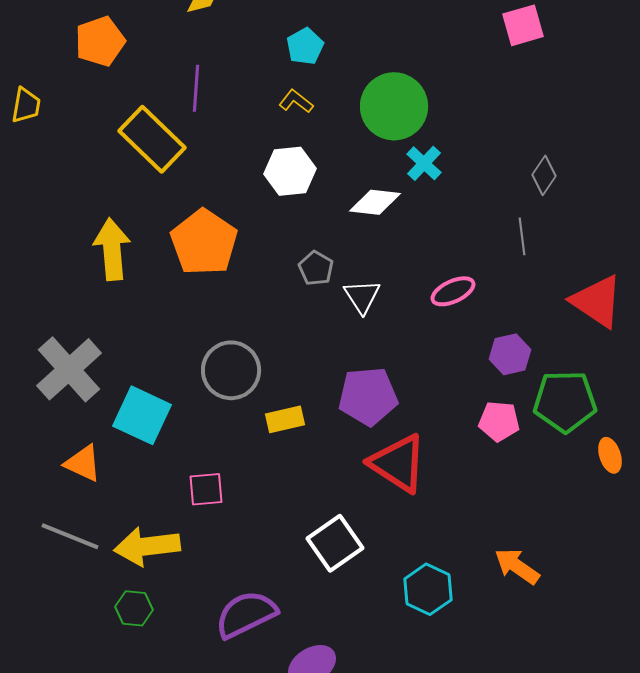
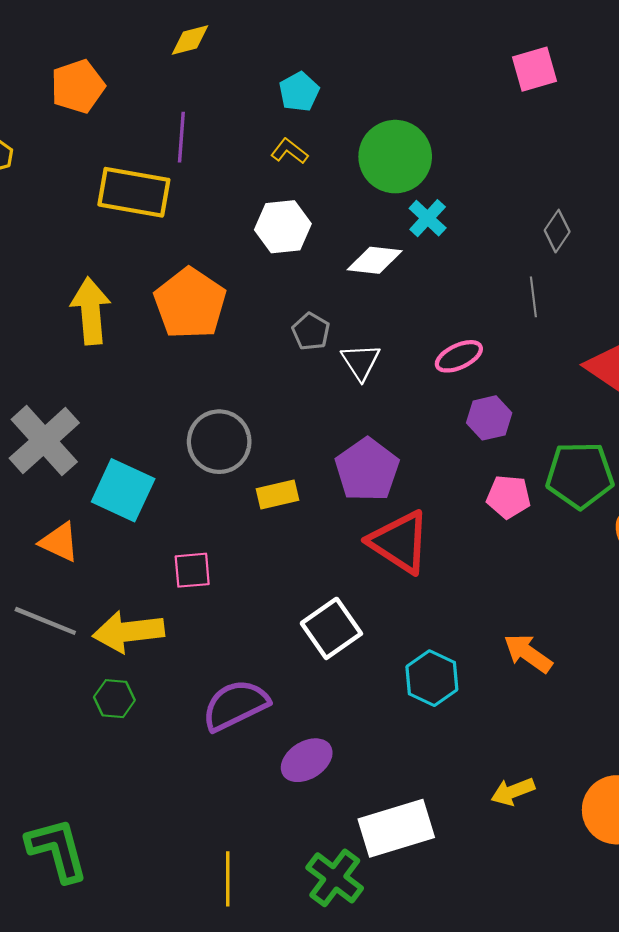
yellow rectangle: (152, 139) -> (134, 192), turned -34
purple hexagon: (510, 354) -> (489, 418), moved
purple pentagon: (368, 396) -> (367, 470), turned -30

